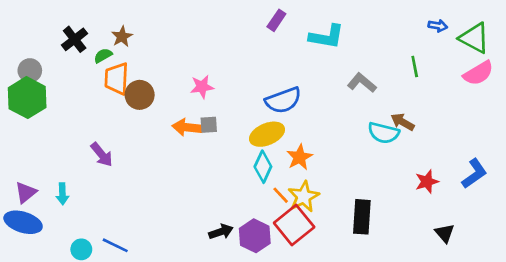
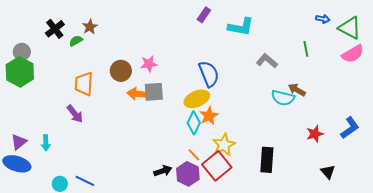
orange trapezoid: (117, 79) -> (84, 84), moved
brown circle: (140, 95) -> (121, 71), moved
blue semicircle: (283, 100) -> (209, 74), turned -92
gray square: (209, 125) -> (154, 92), size x1.5
orange star: (300, 157) -> (209, 116), moved
orange line: (281, 195) -> (194, 155), moved

